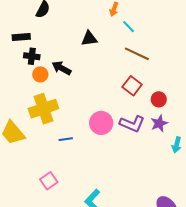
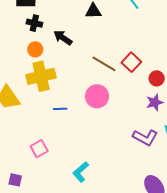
brown line: (137, 54) -> (104, 64), moved
orange circle: (40, 74) -> (35, 49), moved
purple L-shape: (132, 124) -> (145, 137), moved

